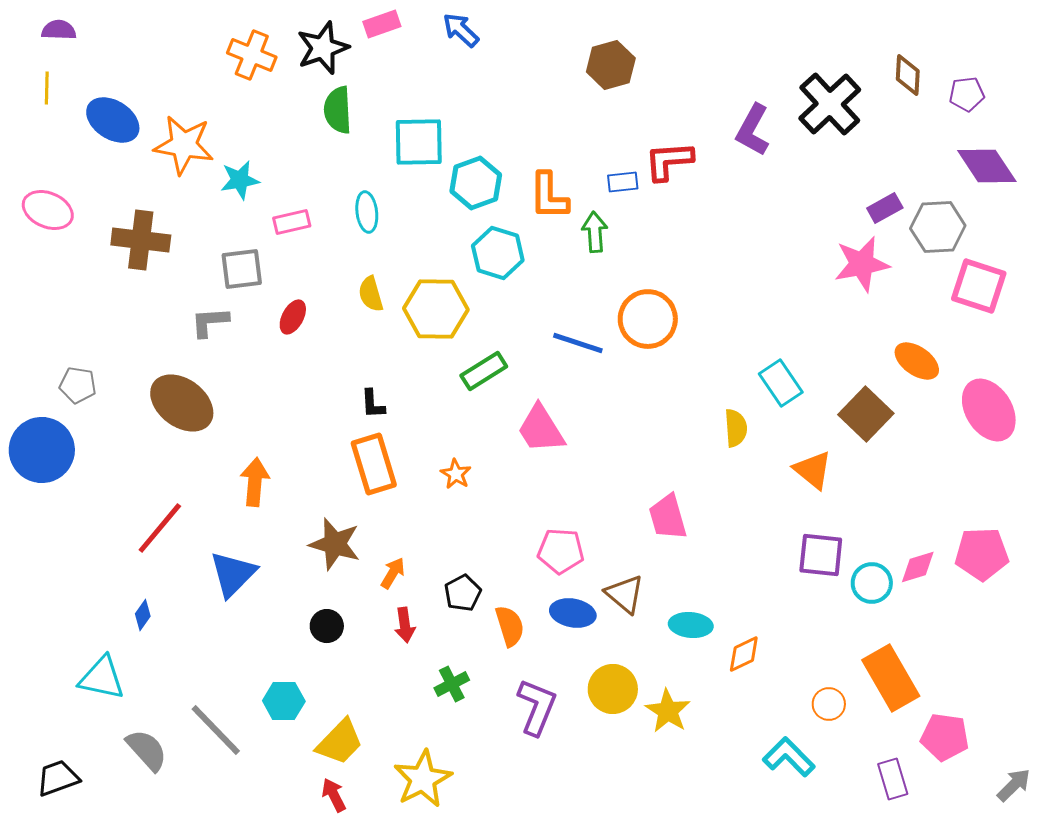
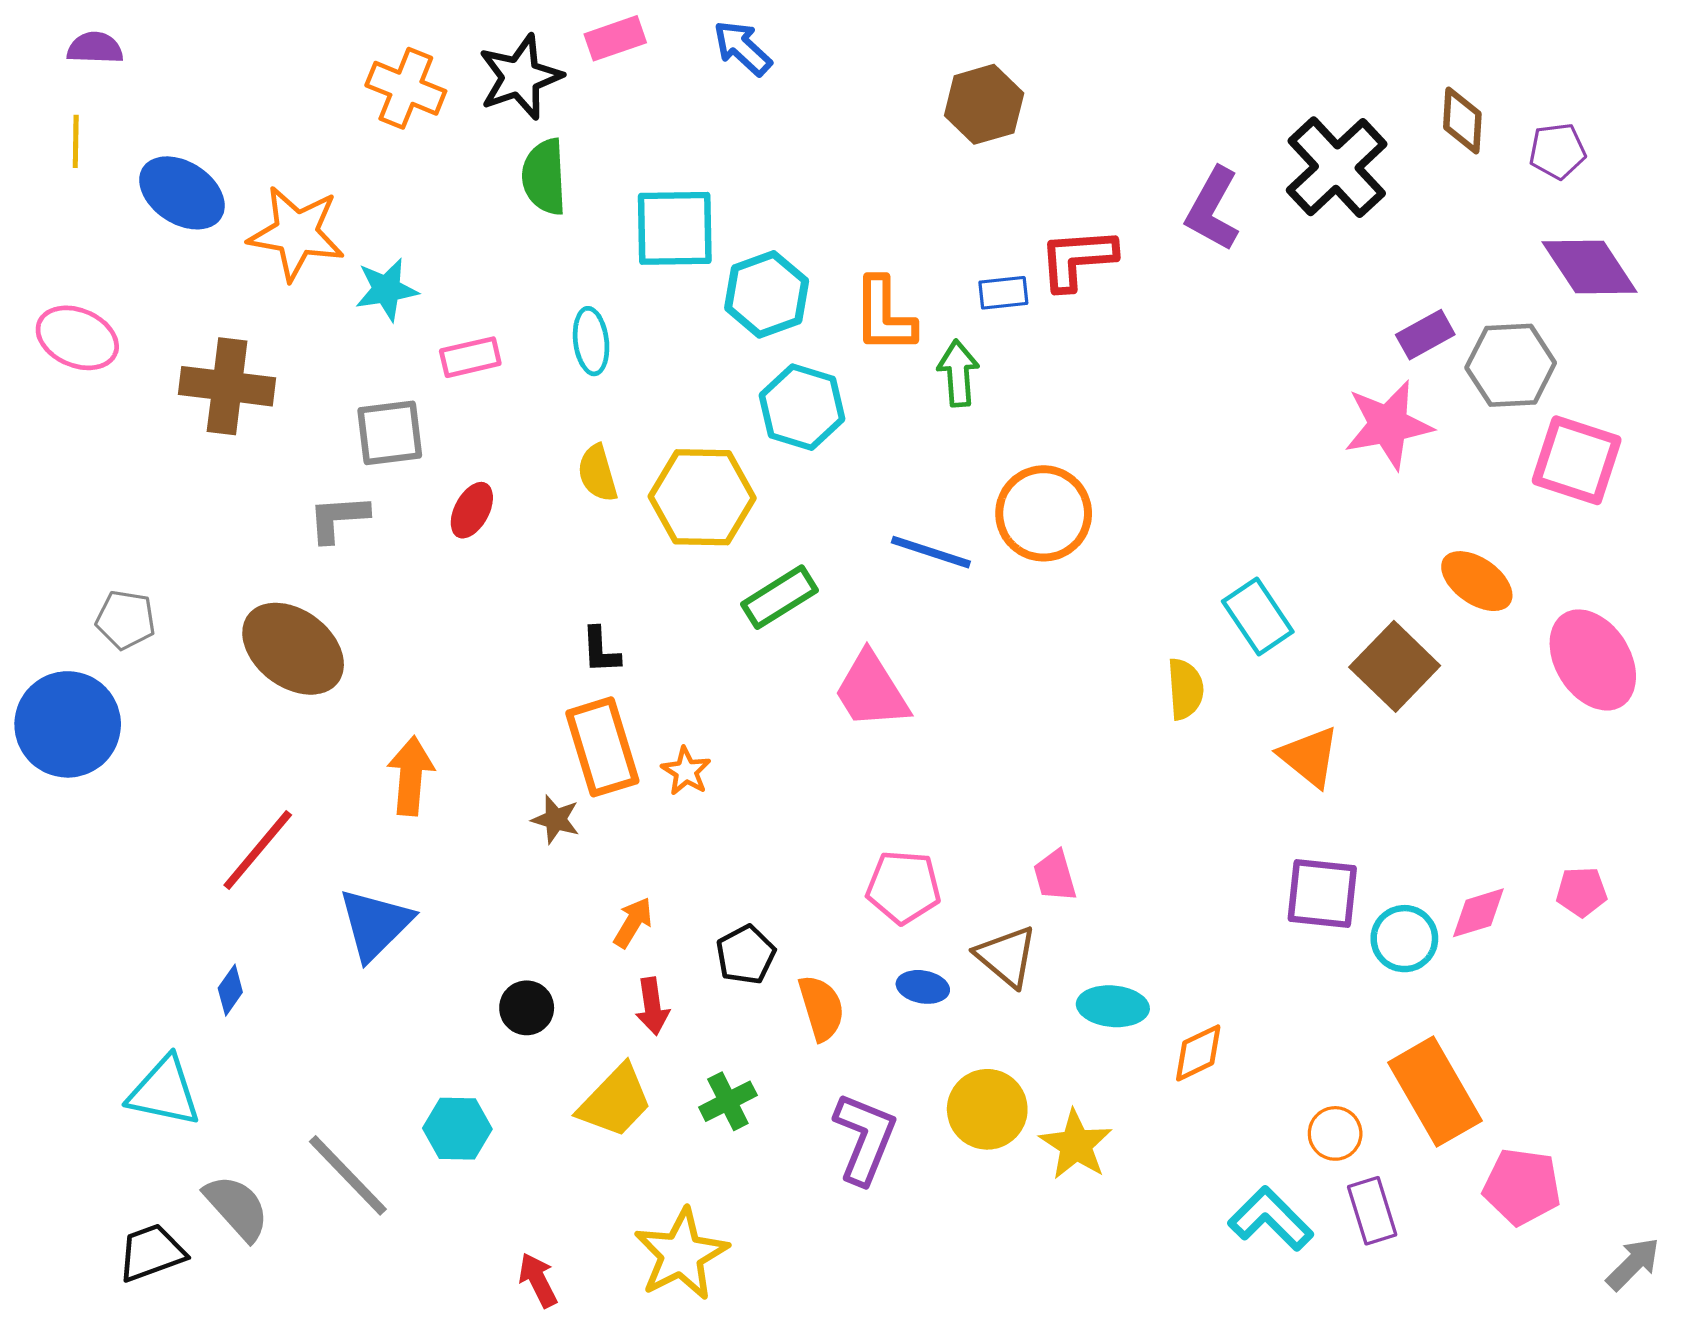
orange star: (456, 474) -> (686, 771), moved
pink trapezoid: (668, 517) -> (1055, 876), moved, size x0.7
brown star: (335, 544) -> (556, 819), moved, size x0.6
pink pentagon: (982, 554) -> (1582, 892), size x0.6
blue ellipse: (573, 613) -> (923, 987), size x0.7
yellow trapezoid: (340, 742) -> (615, 1101), moved
black trapezoid: (58, 778) -> (151, 1253), moved
purple rectangle: (893, 779) -> (1372, 1211), moved

